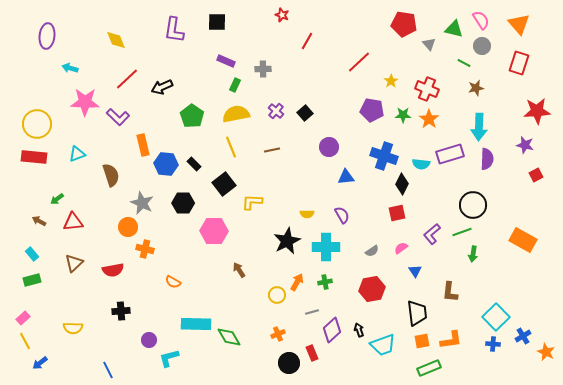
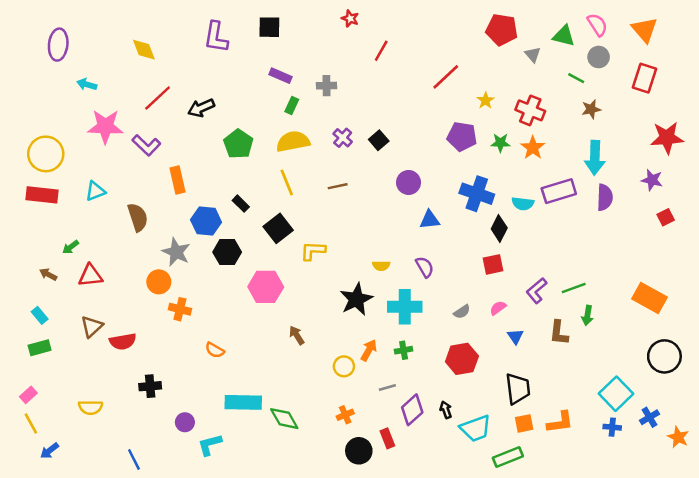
blue hexagon: (166, 164) -> (206, 221), moved
black circle: (473, 205) -> (664, 356), moved
red semicircle: (113, 270) -> (123, 341), moved
brown L-shape: (450, 292) -> (559, 333), moved
green rectangle: (429, 368) -> (508, 457), moved

